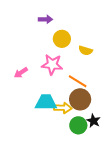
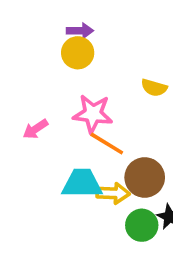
yellow circle: (62, 39) -> (78, 53), moved
orange line: (78, 81) -> (107, 144), moved

